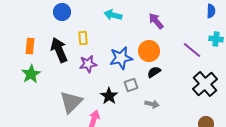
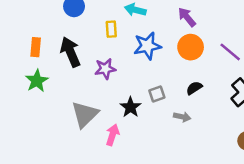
yellow rectangle: (83, 38) -> (111, 29), moved
orange circle: (149, 51) -> (191, 47), moved
blue star: (121, 58) -> (147, 46), moved
black semicircle: (154, 72) -> (194, 88), moved

